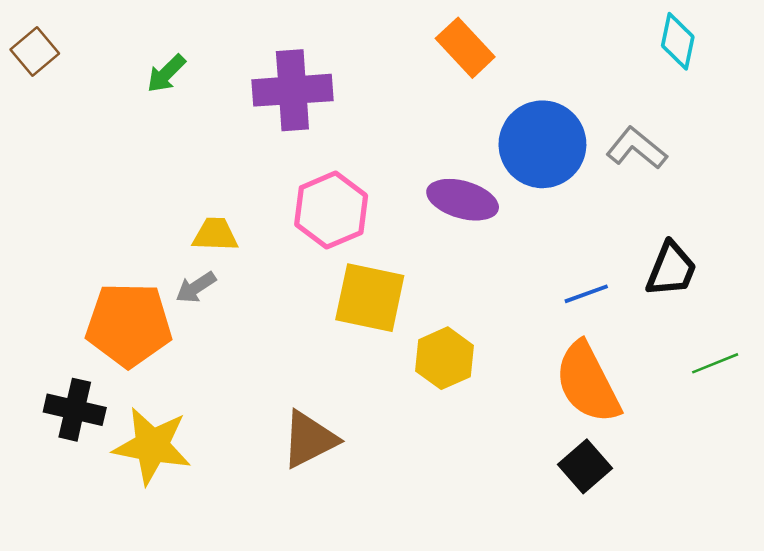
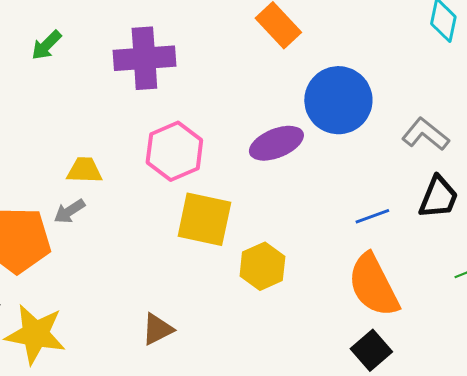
gray L-shape: (637, 148) -> (425, 134), moved
purple ellipse: (463, 200) -> (276, 143), turned -38
brown triangle: (309, 439) -> (157, 329), size x0.7

